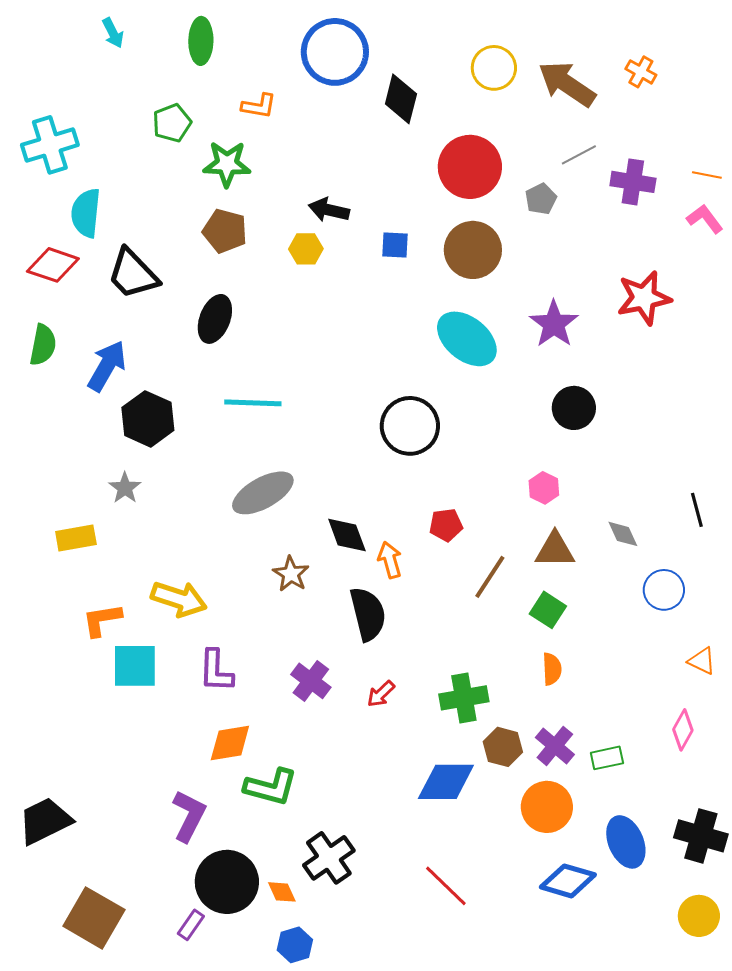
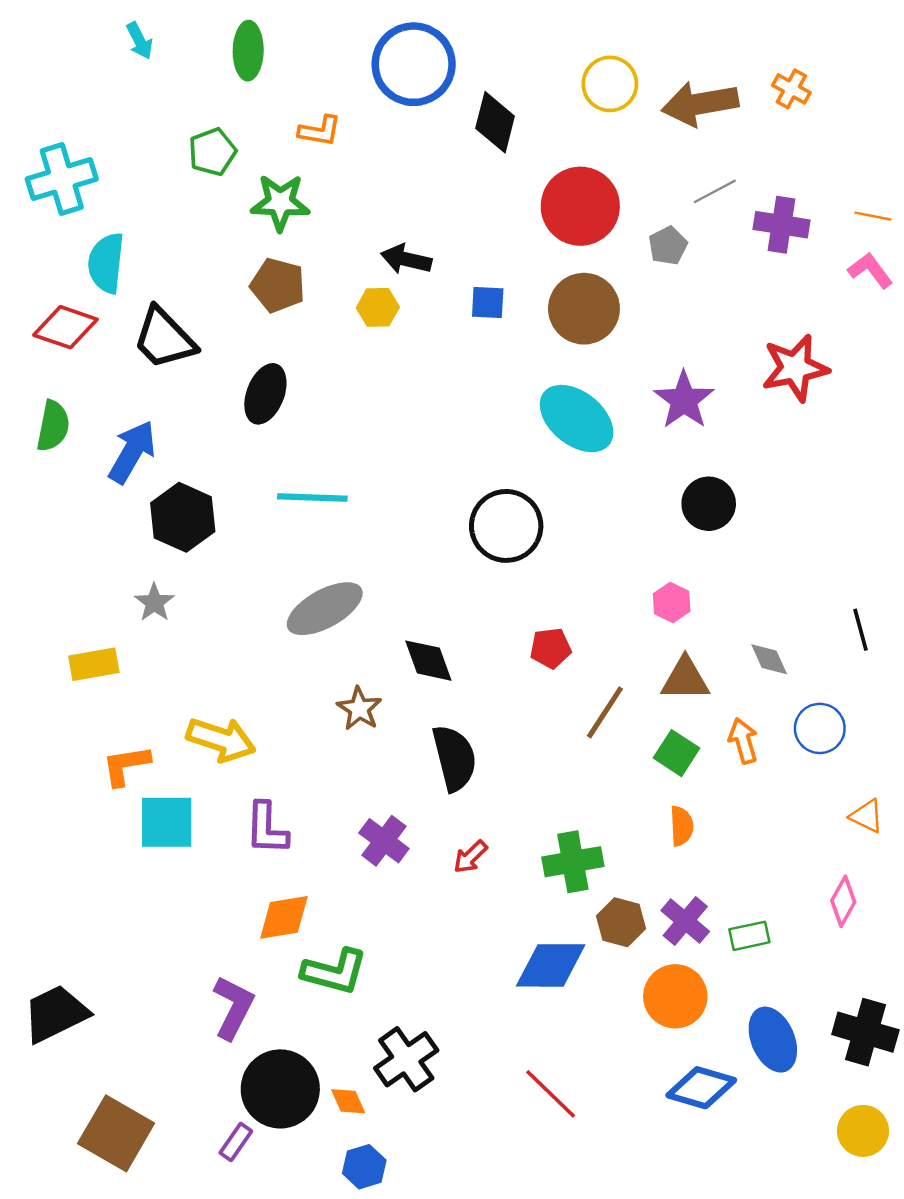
brown arrow: (567, 84) -> (700, 104), turned -44
orange arrow: (390, 560) -> (743, 741), moved

